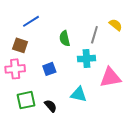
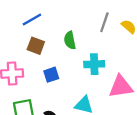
gray line: (94, 35) -> (104, 22), moved
brown square: (20, 45) -> (36, 46), moved

